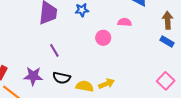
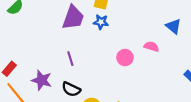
blue star: (82, 10) -> (101, 22), moved

